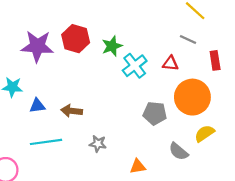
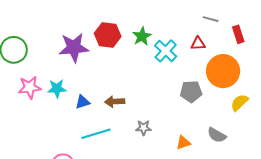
gray semicircle: (179, 151) -> (217, 135), moved

